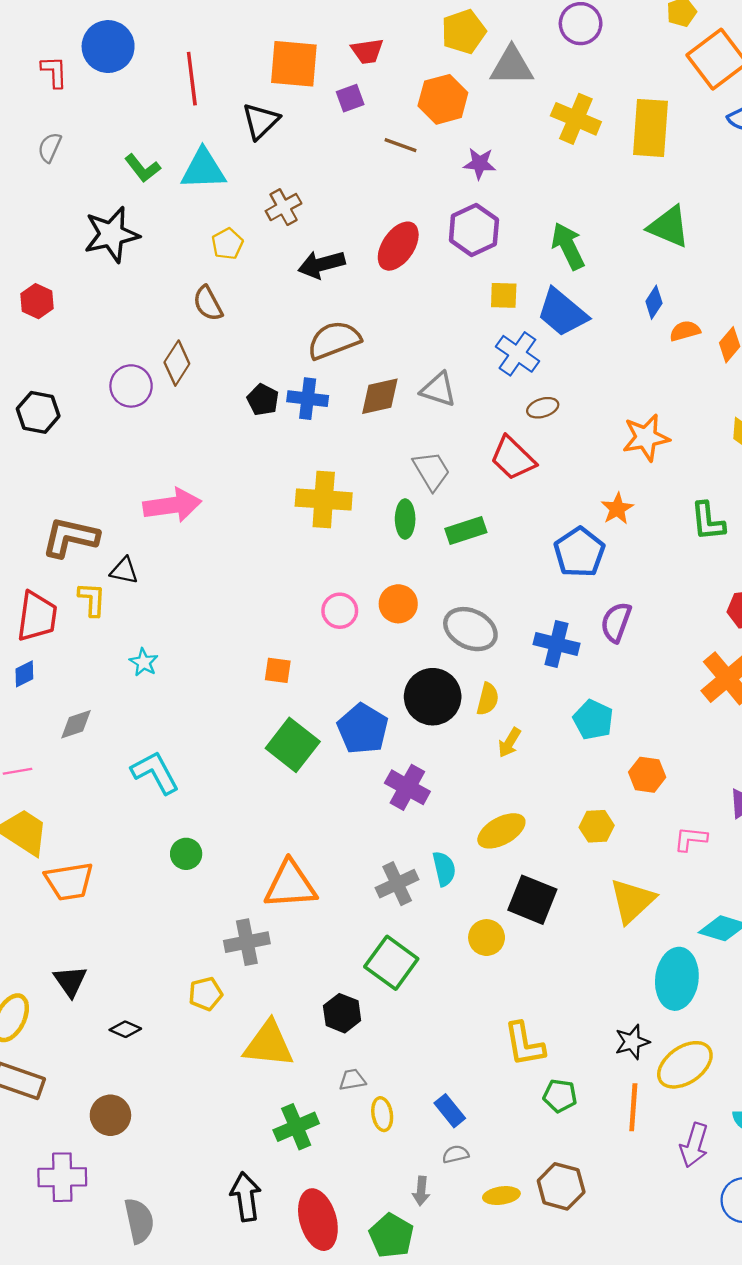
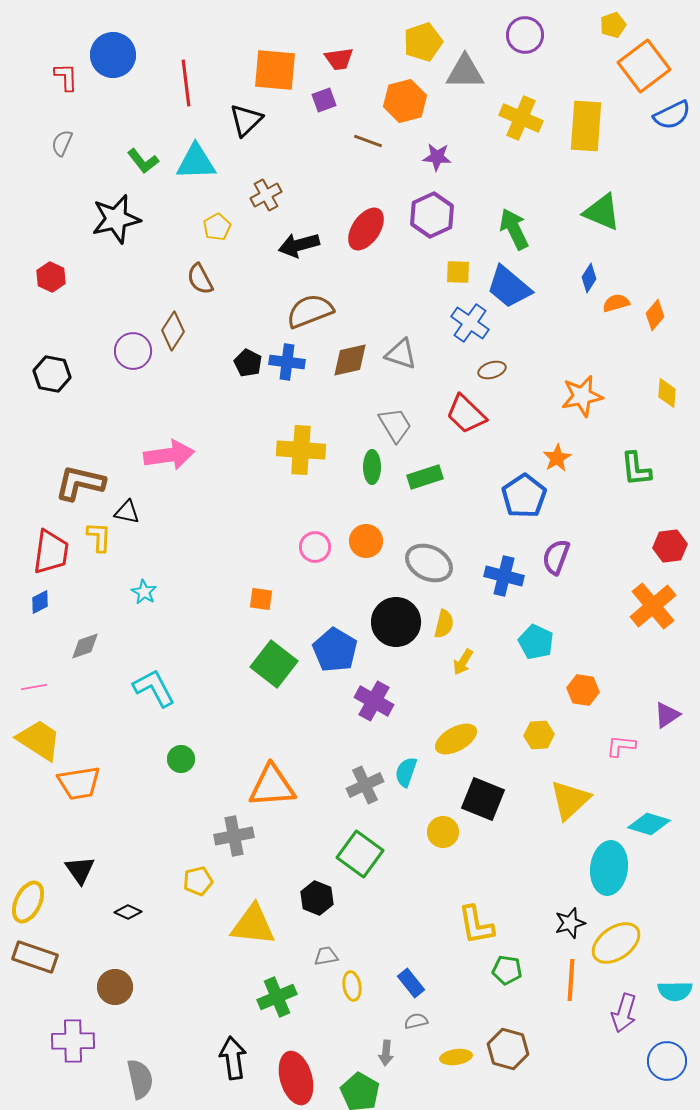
cyan semicircle: (444, 869) -> (406, 772), turned -148

